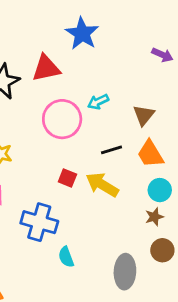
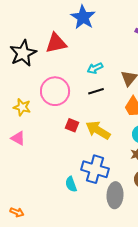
pink circle: (62, 119) -> (55, 91), moved
black line: (112, 150) -> (96, 91), moved
blue cross: (39, 222) -> (95, 169), moved

